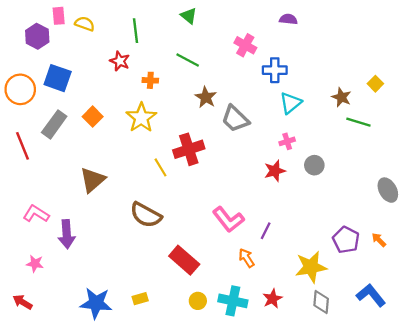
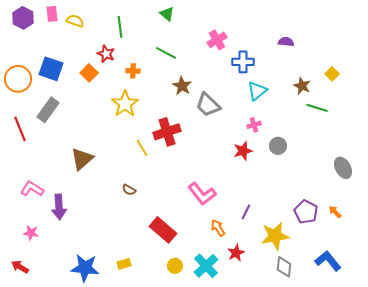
purple semicircle: (288, 19) -> (286, 42), moved
purple hexagon: (37, 36) -> (23, 18), moved
pink cross: (245, 45) -> (217, 40), turned 30
orange square: (93, 117) -> (89, 73), moved
brown semicircle: (146, 215) -> (129, 190), size x0.5
purple line: (266, 231) -> (246, 212), moved
red star: (272, 299) -> (236, 253), moved
cyan cross: (233, 301) -> (206, 266), turned 35

